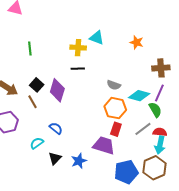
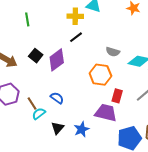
black line: (78, 69) -> (76, 37), turned -32
purple diamond: (57, 90) -> (57, 60), turned 40
brown line: (32, 102) -> (32, 104), moved
orange hexagon: (115, 108) -> (100, 75), moved

